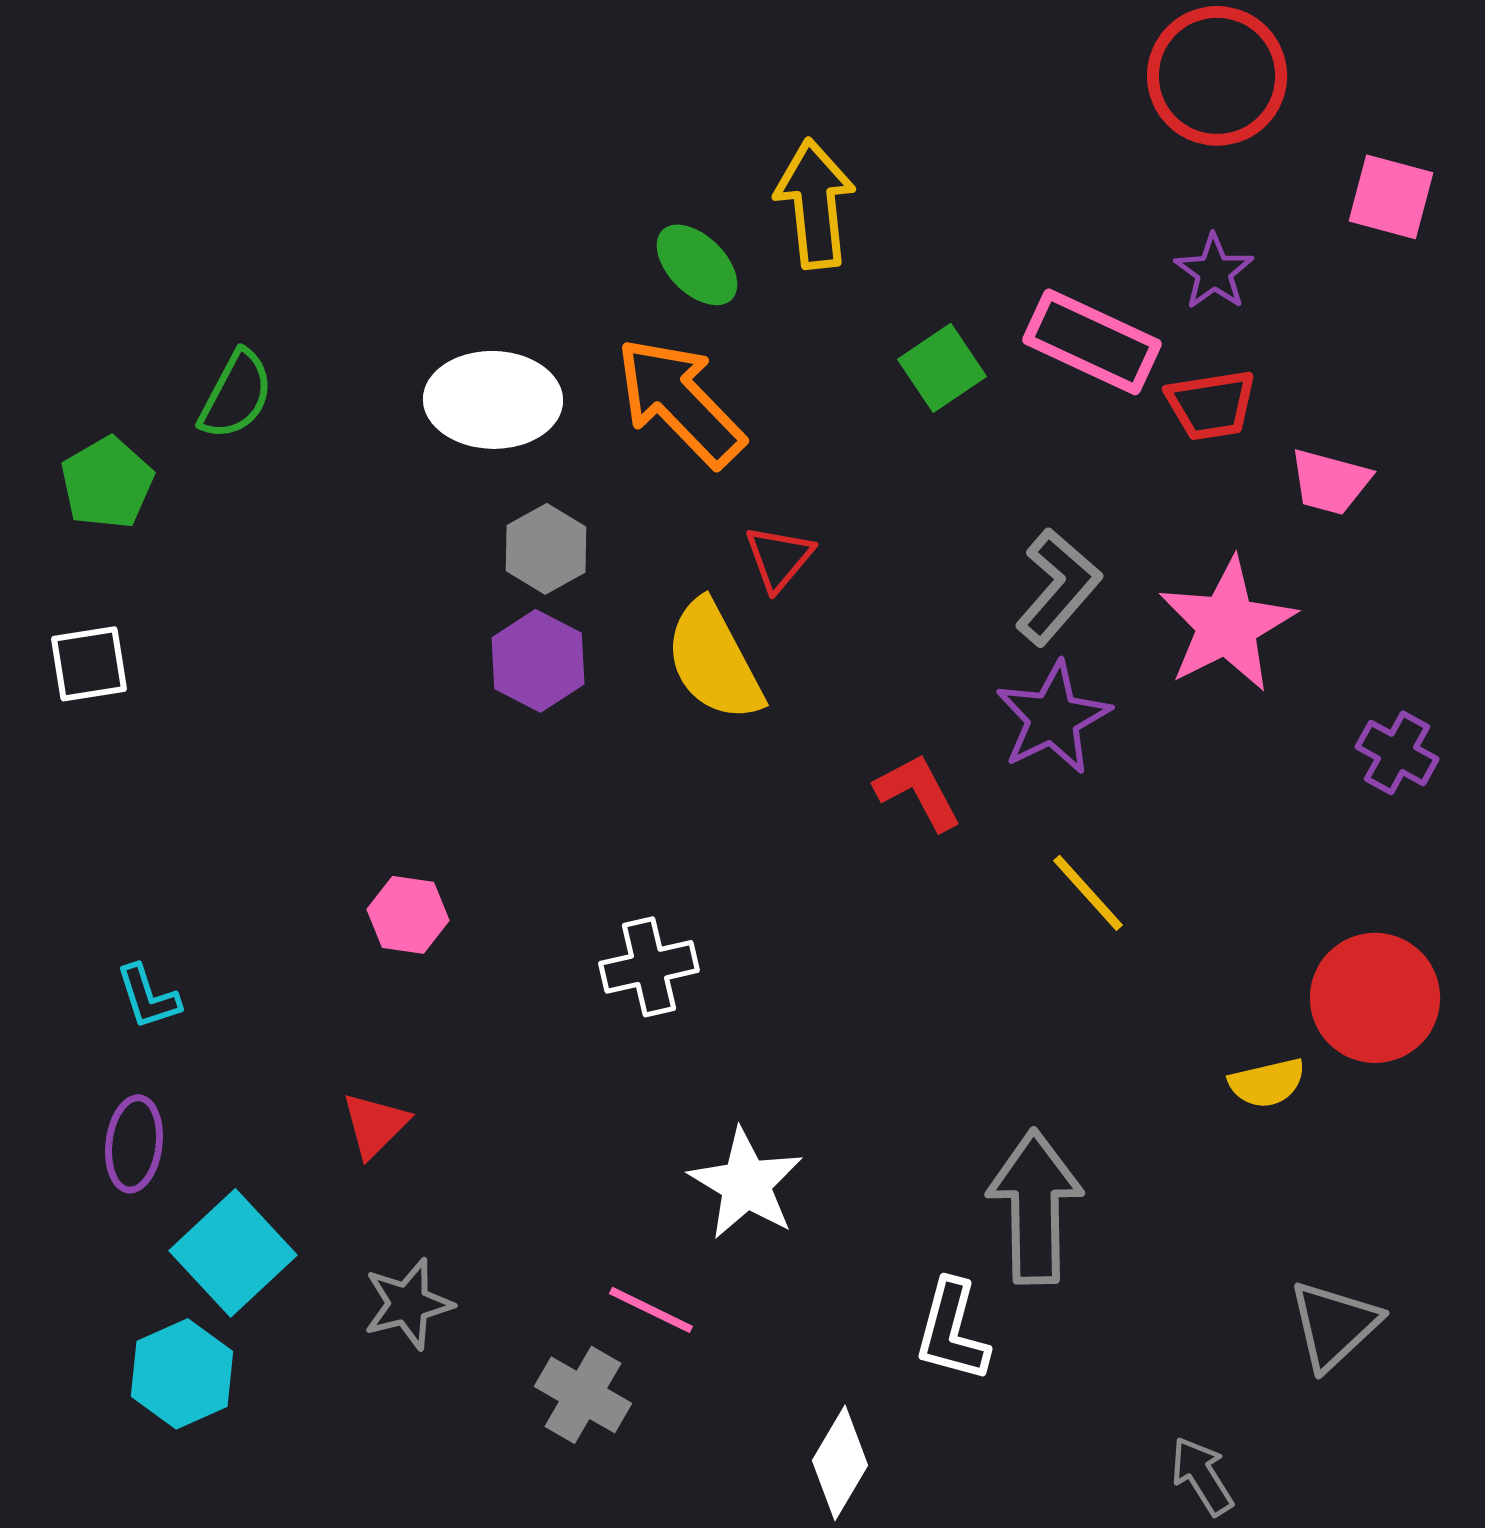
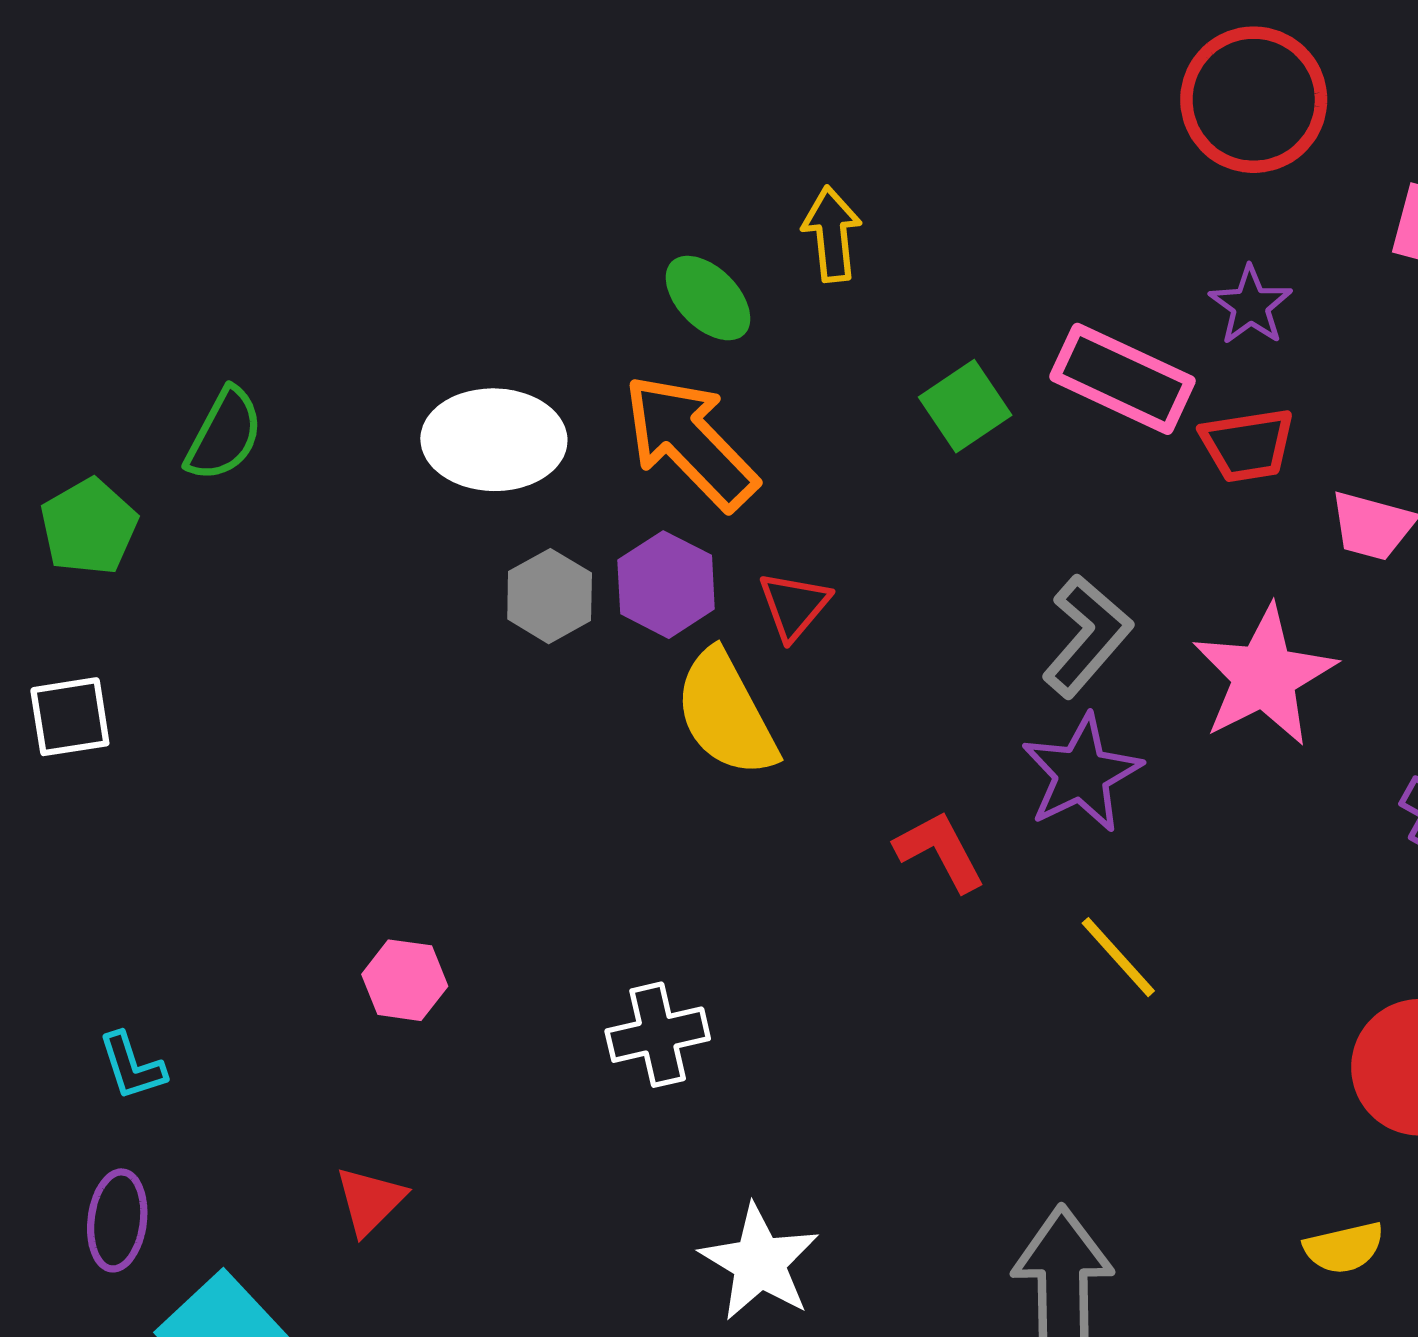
yellow arrow: (815, 204) -> (832, 234), size x0.7
purple hexagon: (538, 661) -> (666, 585), moved
yellow semicircle: (1267, 1083) -> (1344, 1248), moved

